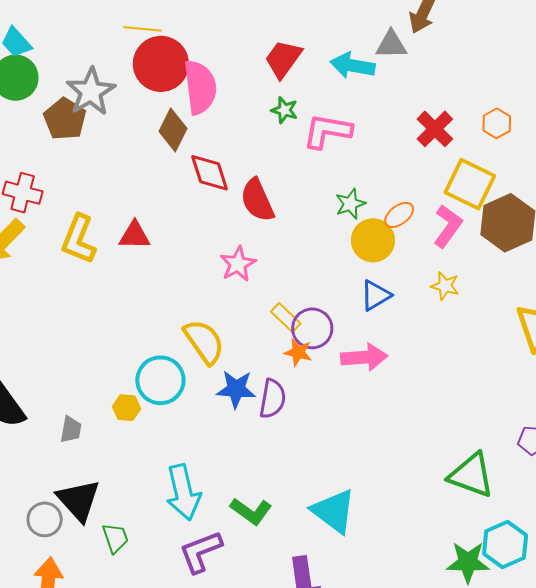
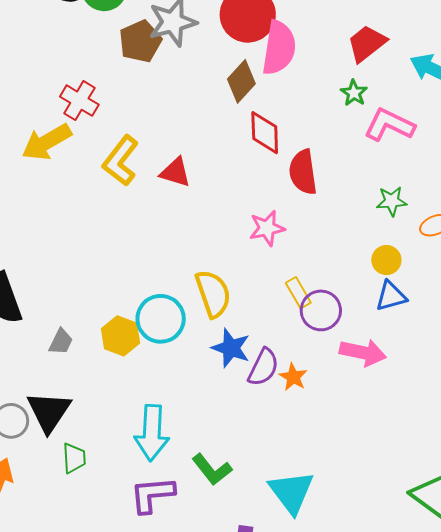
yellow circle: (373, 240) -> (386, 260), moved, size x0.7
orange star: (298, 352) -> (293, 377), moved
yellow hexagon: (127, 408) -> (121, 336), size x1.4

